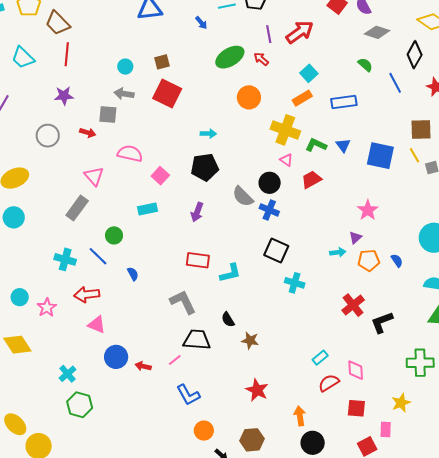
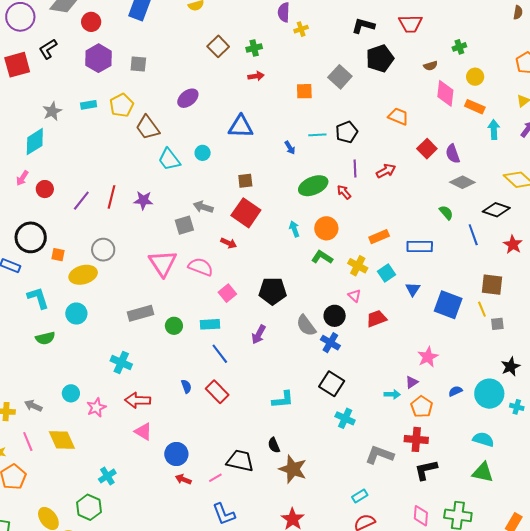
red arrow: (300, 32) -> (386, 171), size x0.7
red line: (67, 54) -> (112, 197), moved
black diamond: (415, 55) -> (496, 210), turned 72
cyan trapezoid: (23, 58) -> (169, 159), moved
cyan circle: (125, 67) -> (203, 153), moved
cyan square: (309, 73) -> (386, 273), moved
gray square: (108, 114) -> (184, 225), turned -30
yellow cross: (285, 130) -> (358, 266), size x0.7
red arrow: (88, 133) -> (229, 243), moved
cyan arrow: (208, 134) -> (294, 229), moved, turned -119
gray circle: (48, 136) -> (103, 250), moved
green L-shape: (316, 145) -> (322, 257), moved
pink triangle: (94, 176) -> (163, 263), moved, size x1.4
gray rectangle: (77, 208) -> (140, 313), turned 30
green circle: (114, 235) -> (174, 326), moved
blue line: (98, 256) -> (220, 354), moved
red rectangle: (198, 260) -> (217, 392), moved, turned 30
orange pentagon: (369, 260) -> (422, 407), turned 30
blue semicircle: (397, 261) -> (455, 391), moved, turned -88
gray L-shape: (183, 302) -> (380, 455), moved, turned -52
red cross: (353, 305) -> (416, 439), moved, turned 35
brown star: (250, 340) -> (293, 469), size x1.6
blue circle: (116, 357) -> (176, 454), moved
pink diamond: (356, 370) -> (421, 516), moved
green hexagon: (80, 405) -> (89, 507), moved

